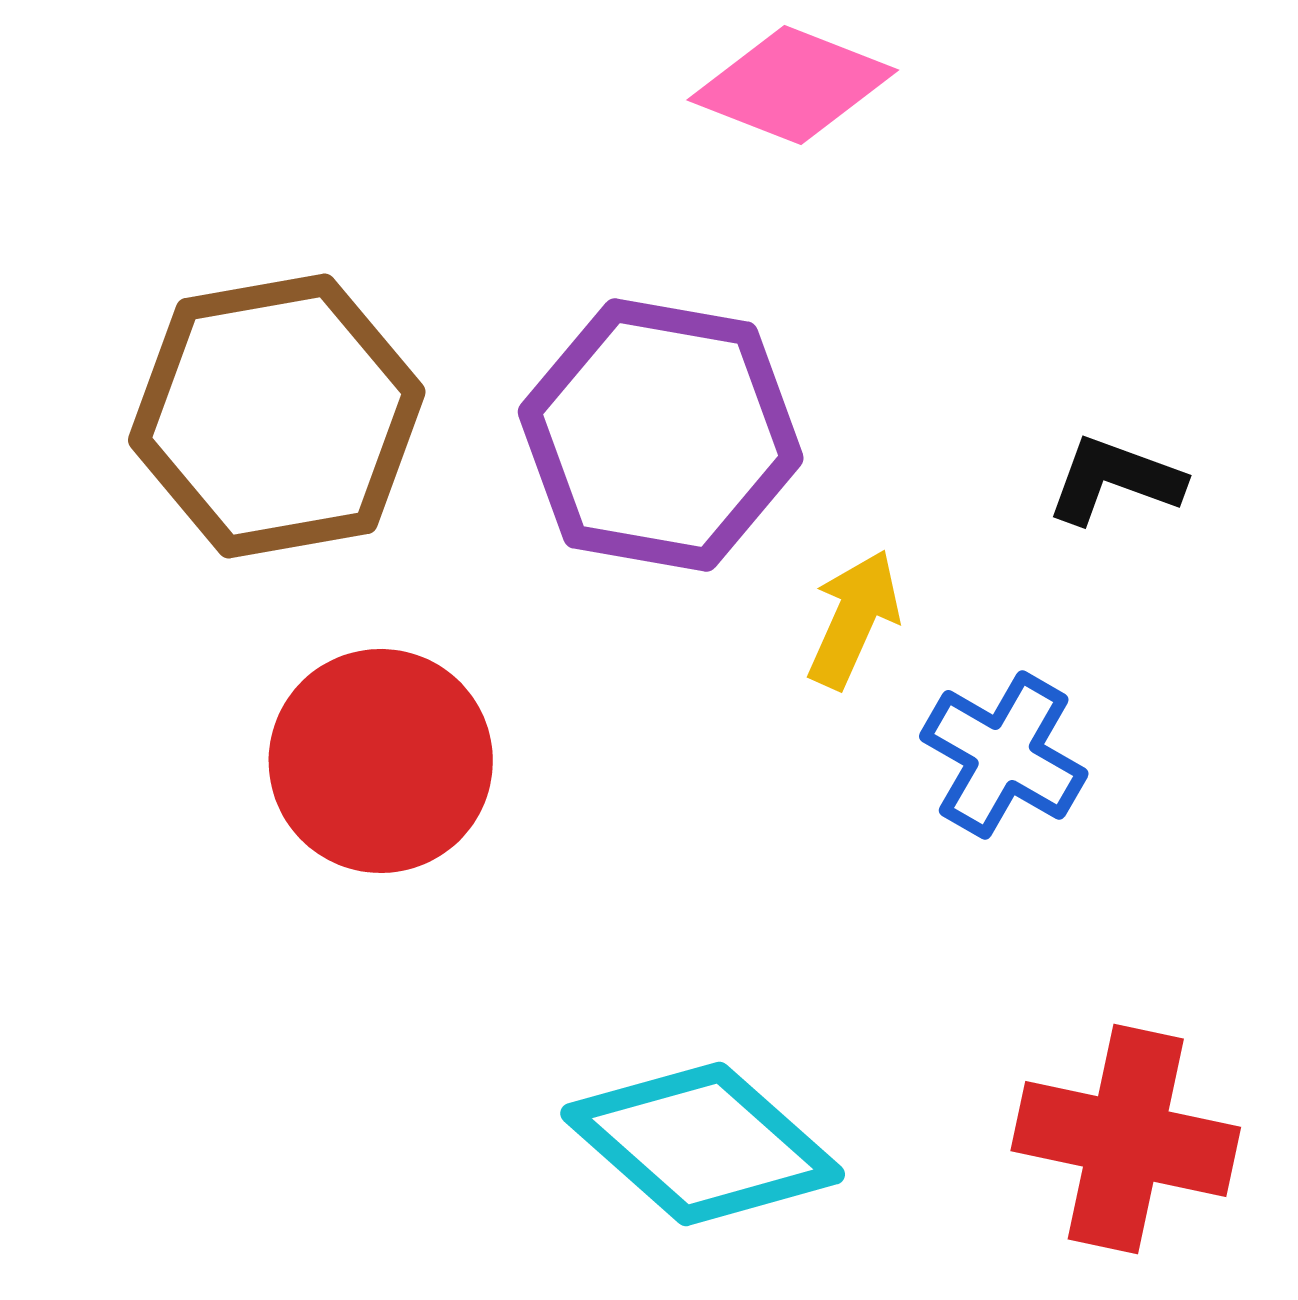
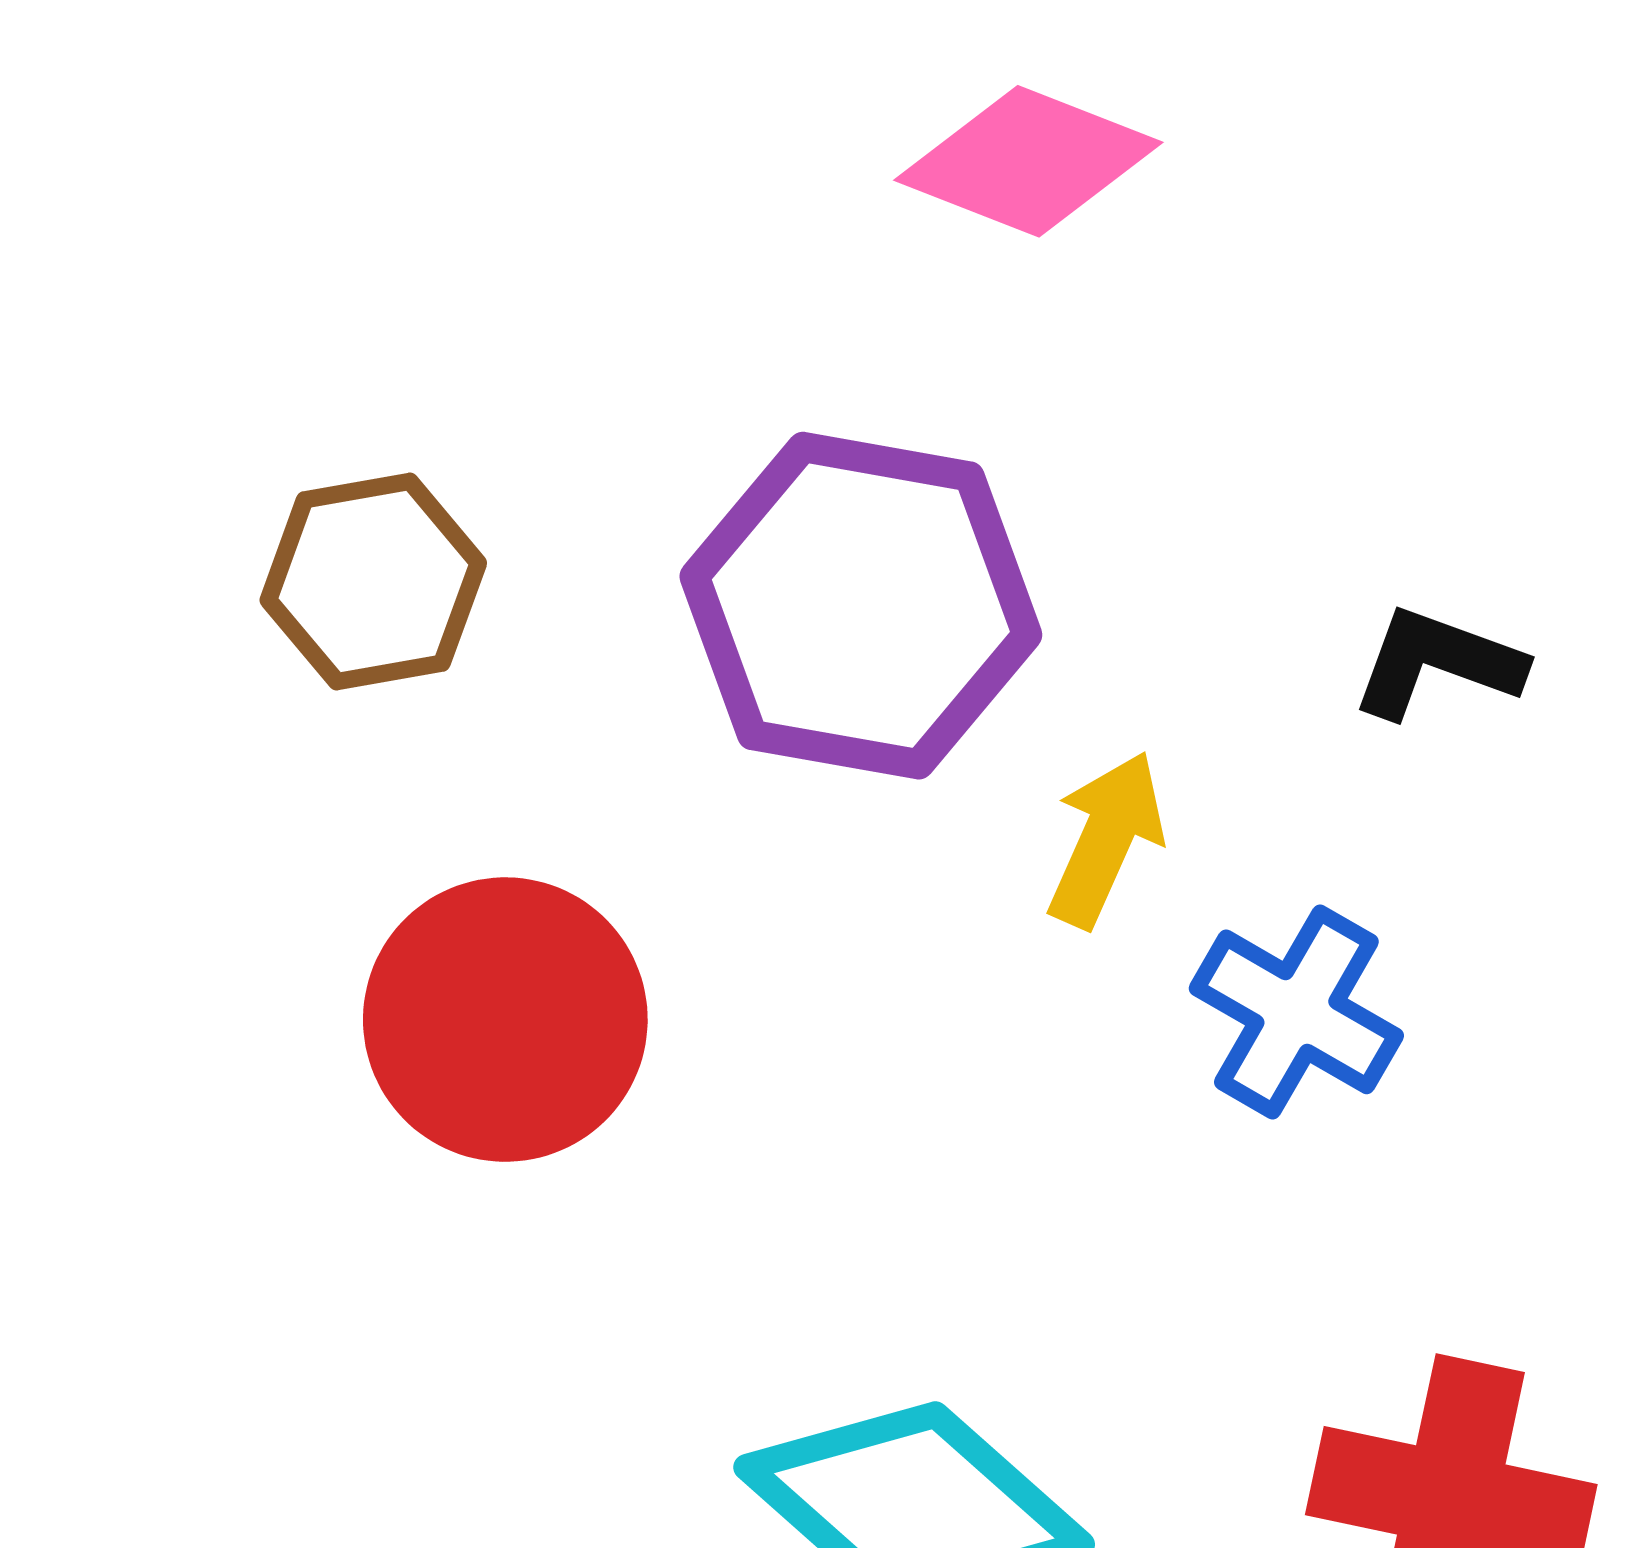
brown hexagon: (277, 416) -> (373, 582), size x0.6

